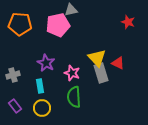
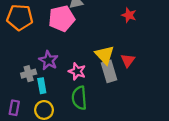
red star: (128, 22) -> (129, 15), moved
red triangle: (118, 63) -> (128, 60), turned 40
gray cross: (13, 75) -> (29, 74), moved
purple rectangle: (15, 106) -> (14, 108), turned 48

